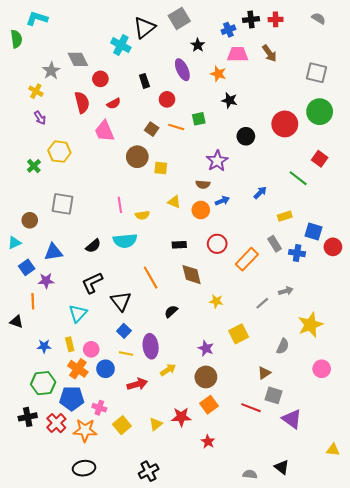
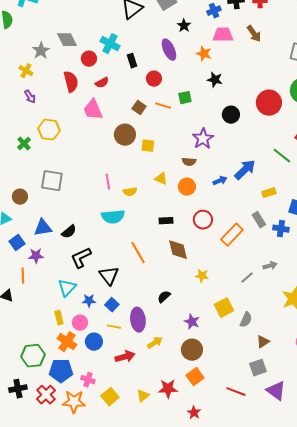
cyan cross: (121, 45) -> (110, 44), moved
blue arrow: (260, 193) -> (245, 170), size x1.6
blue arrow: (222, 201) -> (220, 181), moved
black semicircle: (93, 246) -> (69, 232), moved
black semicircle: (171, 311) -> (164, 297), moved
blue star: (44, 346) -> (89, 301), moved
gray semicircle: (283, 346) -> (246, 320), moved
brown triangle: (264, 373) -> (263, 342), moved
gray square: (274, 395) -> (258, 368), turned -36
red line: (251, 408) -> (236, 392), moved

